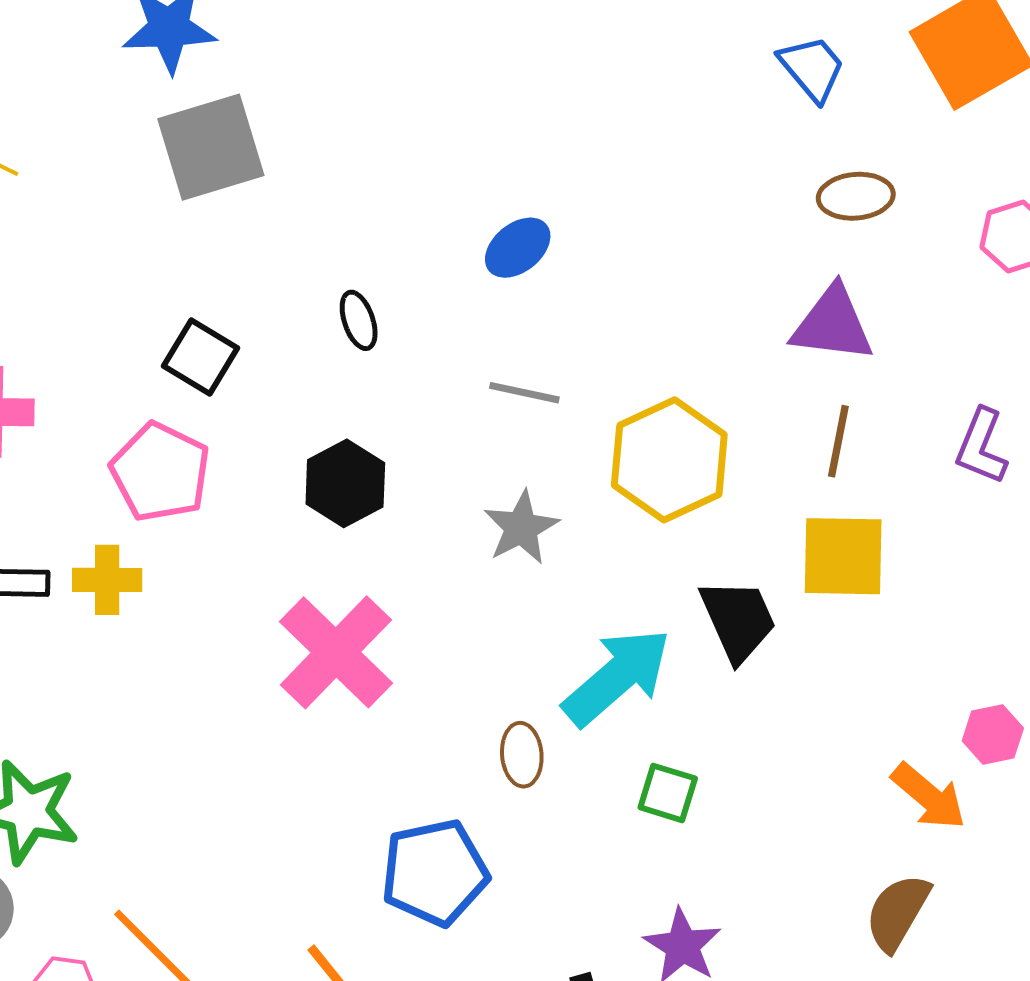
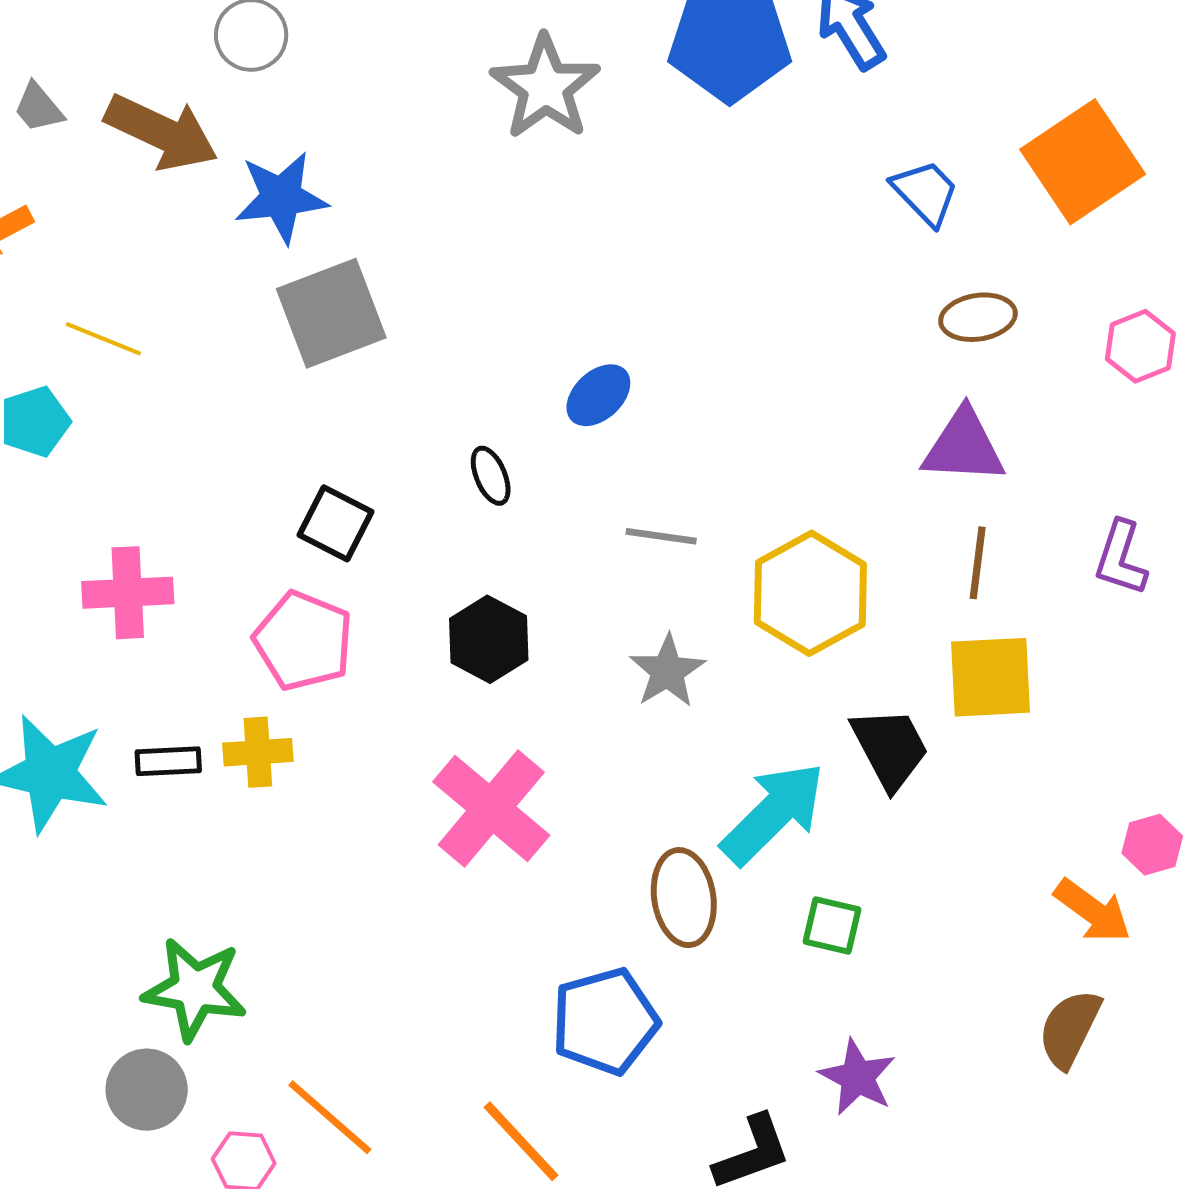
blue ellipse: (518, 248) -> (598, 395), moved
brown ellipse: (522, 755) -> (684, 898), size x1.5

